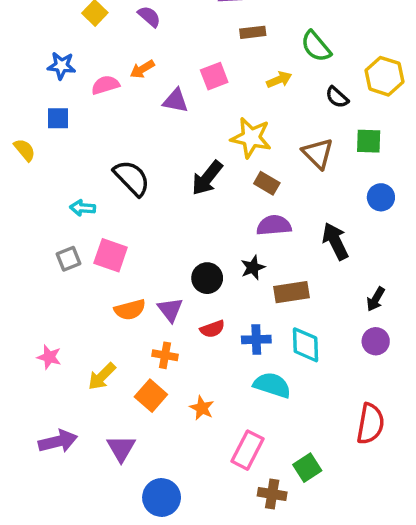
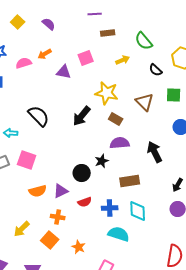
black star: (253, 268) -> (102, 161), moved
purple triangle: (170, 310) -> (61, 191), turned 42

